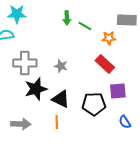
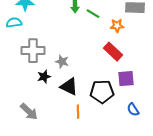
gray star: (61, 66) -> (62, 62), moved
black star: (36, 89) -> (44, 77), size x0.6
orange line: (57, 122) -> (78, 112), moved
gray arrow: (21, 124) -> (29, 112), turned 42

